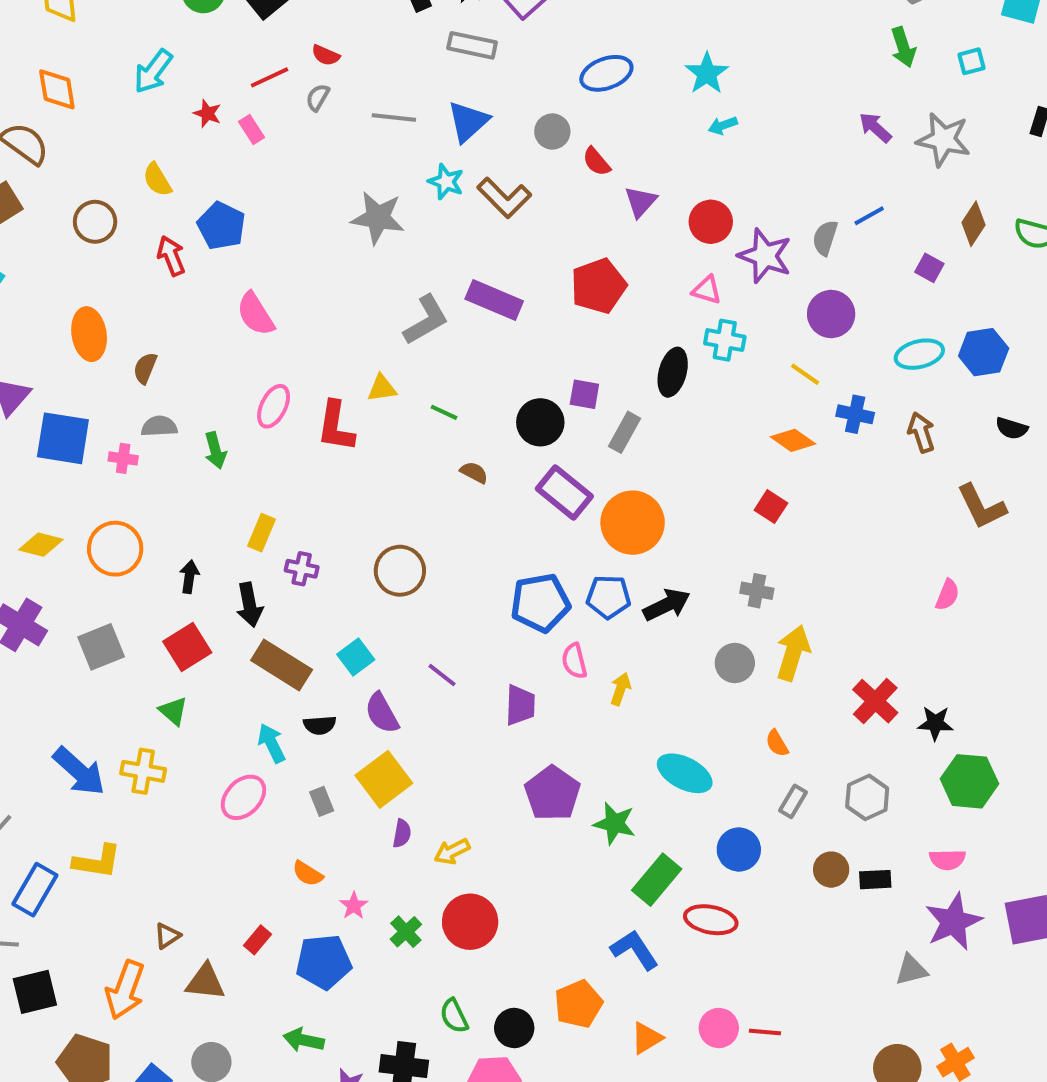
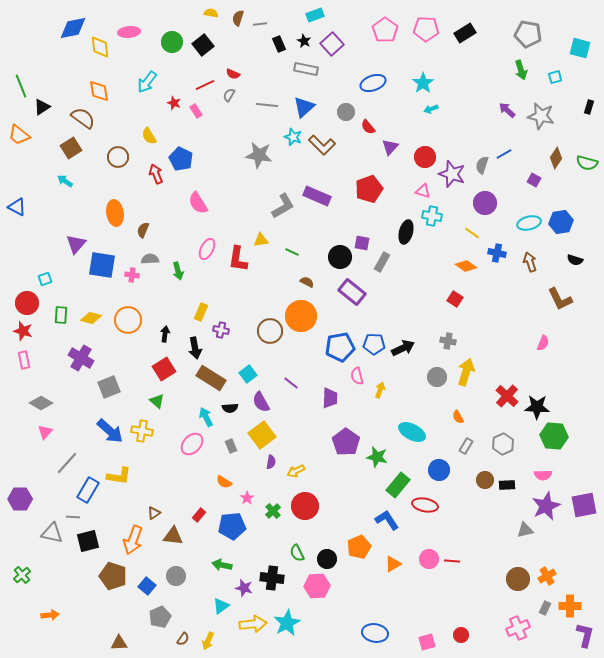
orange circle: (633, 523) -> (301, 316), moved
gray square: (101, 647) -> (109, 387), moved
black star: (935, 723) -> (537, 407), size x1.4

